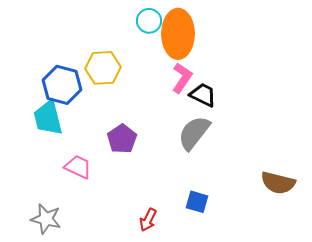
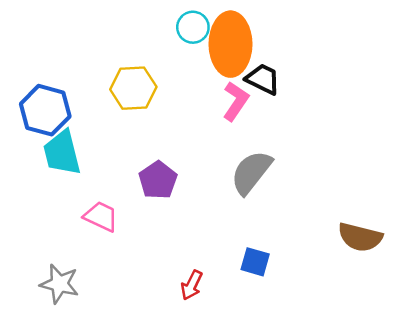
blue hexagon: (62, 85) -> (45, 110), moved
black trapezoid: (203, 95) -> (263, 79), moved

